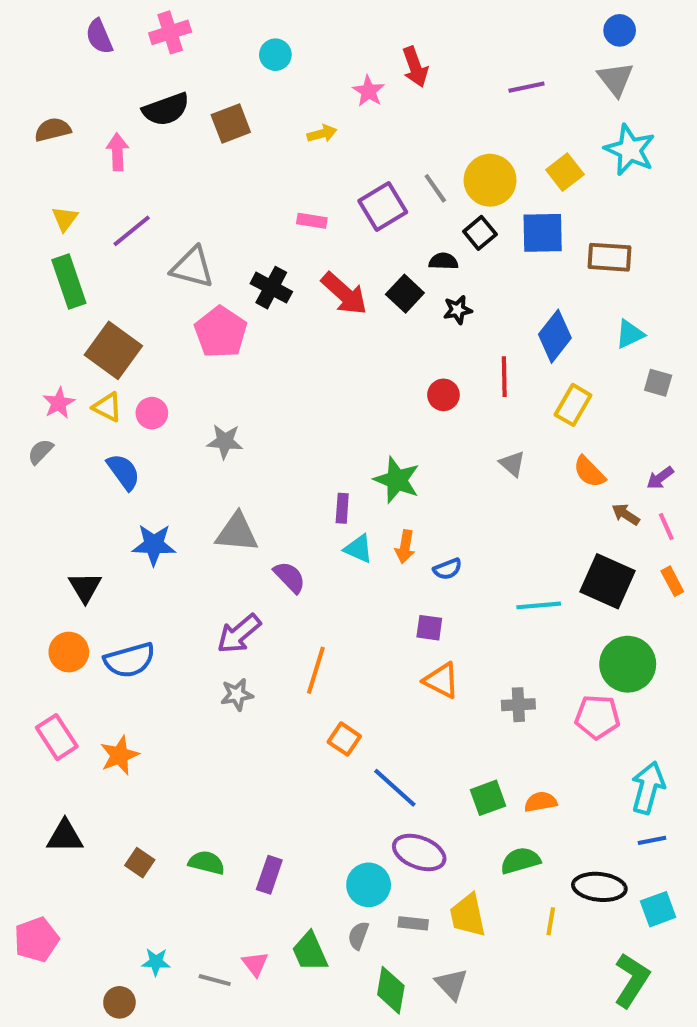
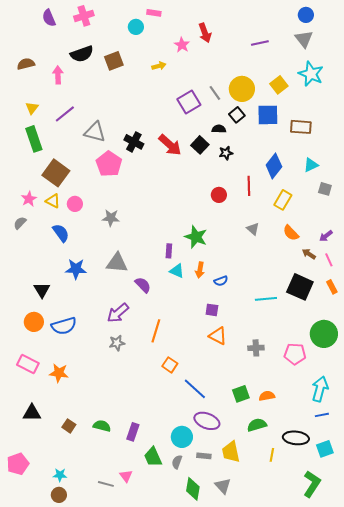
pink rectangle: (312, 221) -> (154, 13), moved
green circle: (628, 664) -> (324, 334), moved
pink rectangle: (57, 737) -> (28, 364), turned -30
orange star: (119, 755) -> (59, 373), turned 30
green trapezoid: (310, 952) -> (153, 457), moved
cyan star: (156, 962) -> (60, 475), moved

